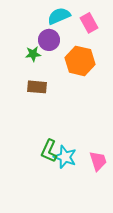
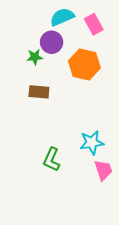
cyan star: (65, 157) -> (92, 143), moved, turned -30

